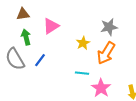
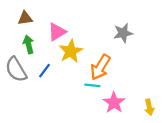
yellow star: (83, 43) -> (71, 51), moved, size x1.5
orange arrow: (106, 53) -> (100, 67), moved

